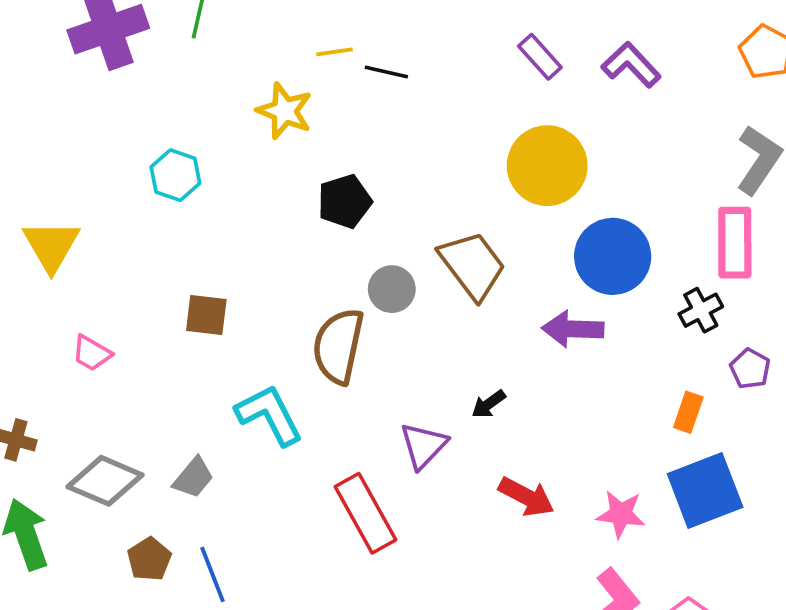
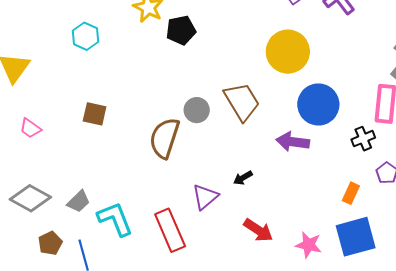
black pentagon: (344, 201) -> (181, 30), moved
cyan L-shape: (269, 415) -> (115, 219), moved

